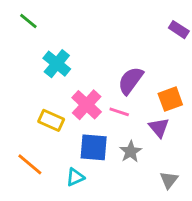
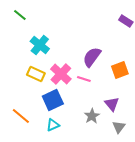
yellow rectangle: (51, 120) -> (36, 74), moved
purple triangle: (159, 127) -> (112, 104), moved
blue square: (94, 147) -> (53, 100), moved, turned -30
gray star: (131, 152) -> (92, 116), moved

